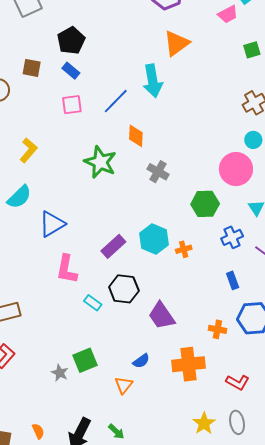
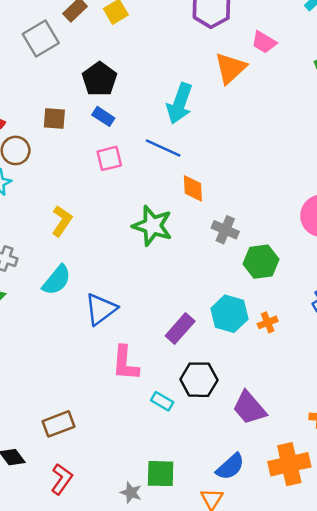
pink trapezoid: (228, 14) -> (264, 42), moved, turned 65
cyan arrow: (153, 81) -> (180, 103), moved, turned 36
blue line: (116, 101) -> (163, 148), turned 76
green hexagon: (205, 204) -> (261, 262), moved
green square: (85, 360) -> (161, 474), turned 30
blue semicircle: (141, 361) -> (230, 467), size x1.4

